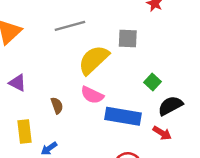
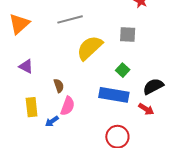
gray square: (128, 39) -> (128, 34), moved
green square: (152, 82) -> (123, 70), moved
pink semicircle: (92, 95) -> (68, 106), moved, turned -96

